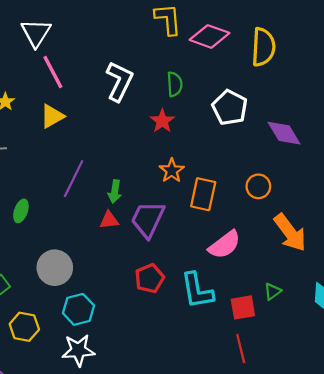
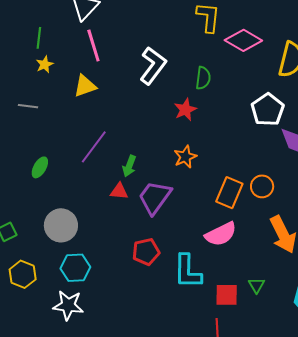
white pentagon: (230, 108) -> (268, 110), moved
orange rectangle: (203, 194) -> (229, 193), moved
green triangle: (272, 291) -> (257, 285), turned -36

